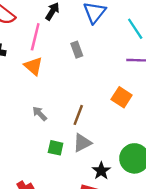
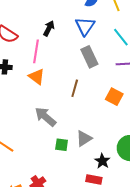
gray rectangle: (77, 50) -> (89, 57), moved, size x1.5
gray arrow: (40, 114) -> (45, 117), size x1.6
brown line: (78, 115) -> (75, 88), moved

